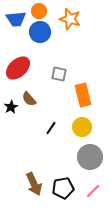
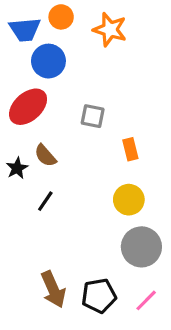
blue circle: (40, 32) -> (48, 61), moved
orange rectangle: (83, 95) -> (130, 149), size x0.6
black line: (51, 128) -> (45, 201), moved

